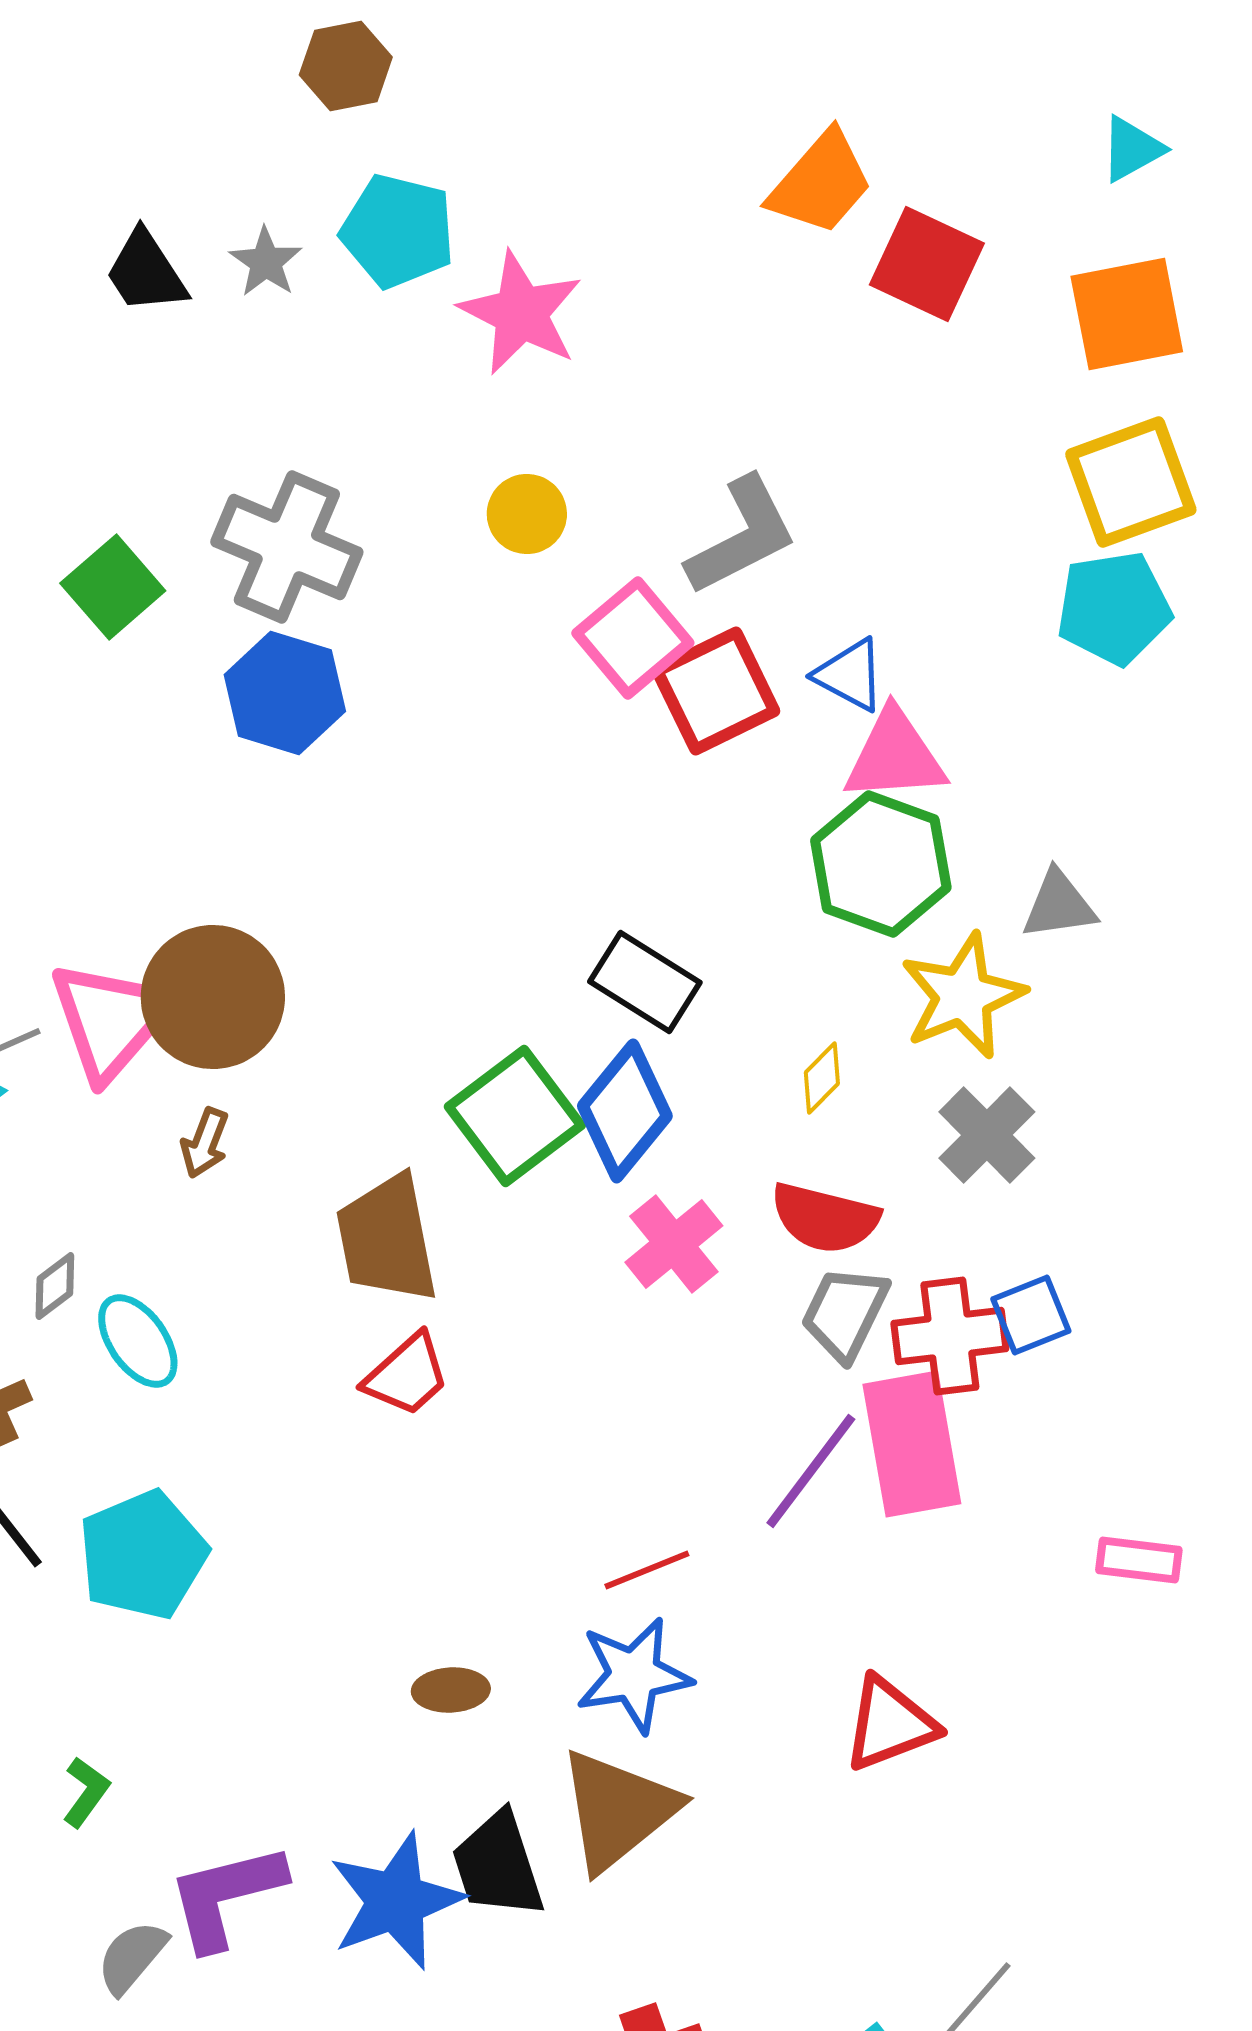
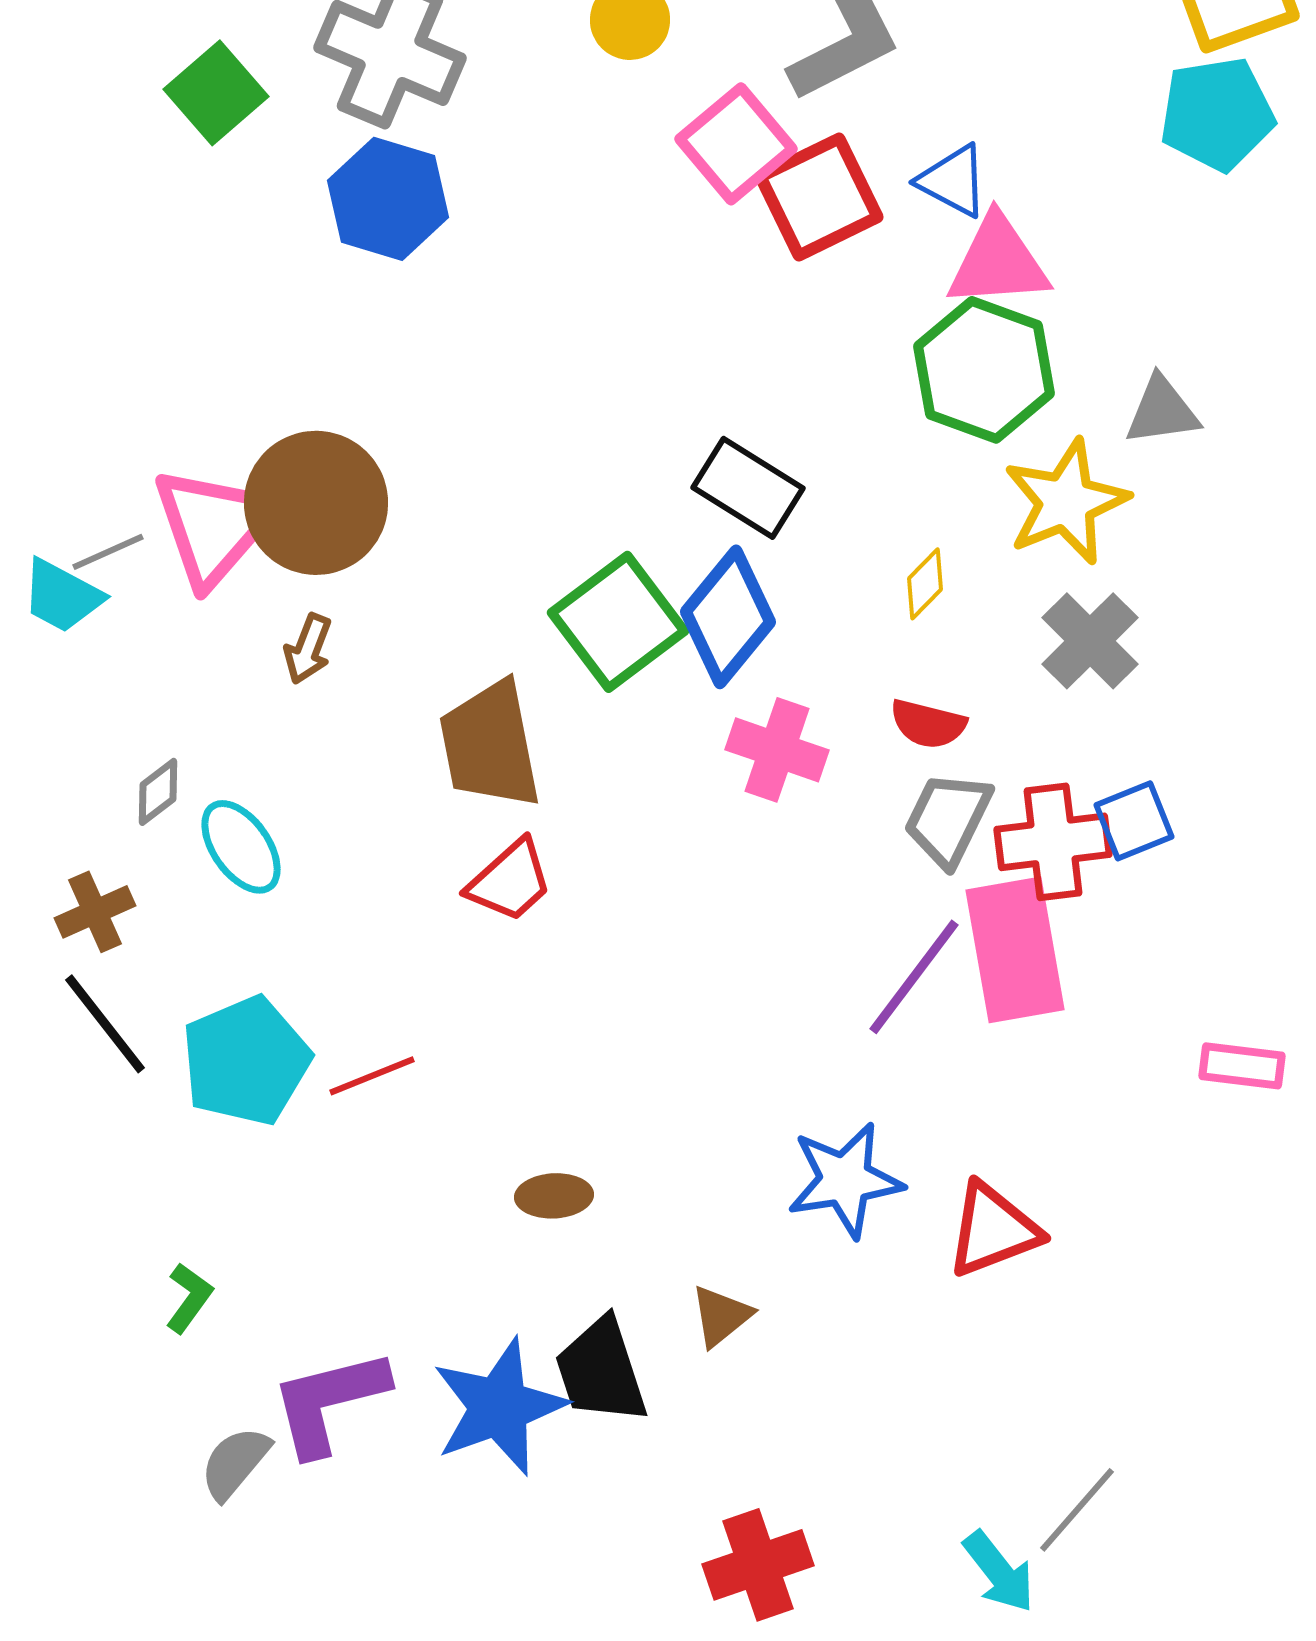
red semicircle: (825, 1218) -> (928, 724), size x0.7
pink cross: (674, 1244) -> (777, 750), turned -32
red line: (647, 1570) -> (372, 1076), moved
blue star: (634, 1675) -> (845, 1180), moved
brown triangle: (618, 1810) -> (721, 1316), size x0.5

